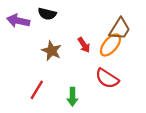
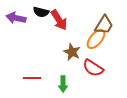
red arrow: (84, 45) -> (59, 20), moved, size x1.5
brown star: (52, 51) -> (72, 52), moved
red line: (37, 90) -> (32, 78), turned 60

